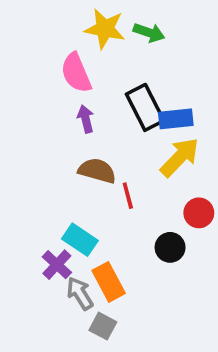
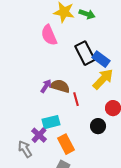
purple arrow: (86, 119) -> (46, 86), moved, turned 48
blue rectangle: (176, 119) -> (101, 59), turned 42
cyan rectangle: (80, 240) -> (51, 122), turned -48
gray arrow: (80, 293) -> (25, 149), moved

